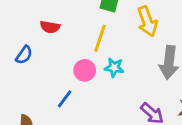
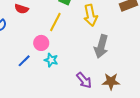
cyan star: (114, 68) -> (51, 60), moved

